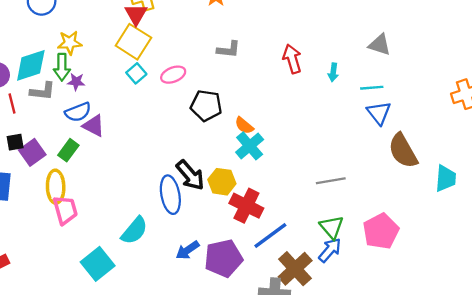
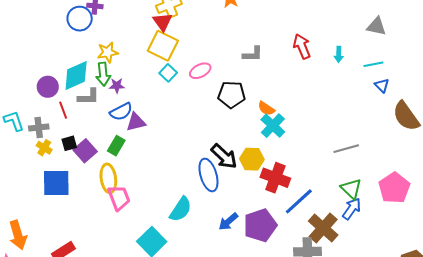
gray L-shape: (229, 49) -> (253, 54), moved
blue triangle: (379, 113) -> (382, 85), size x0.7
purple triangle: (94, 126) -> (136, 122), turned -35

